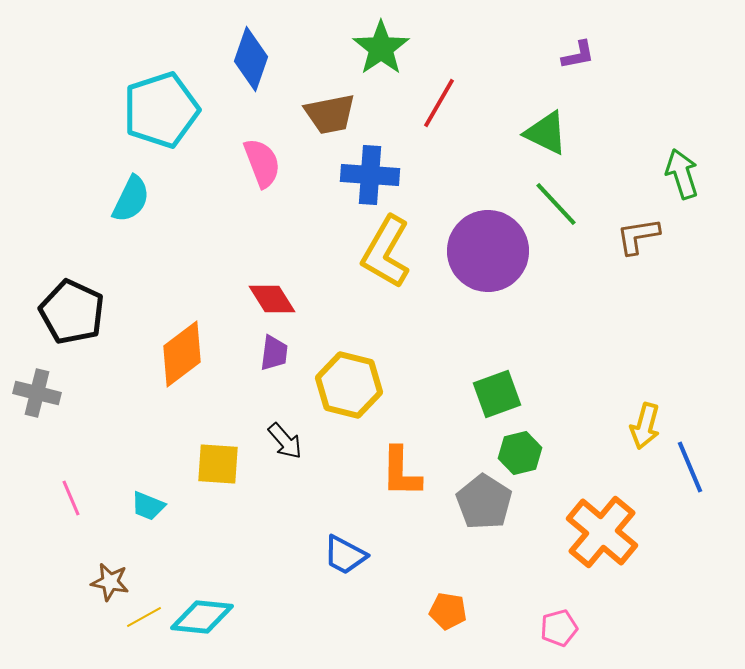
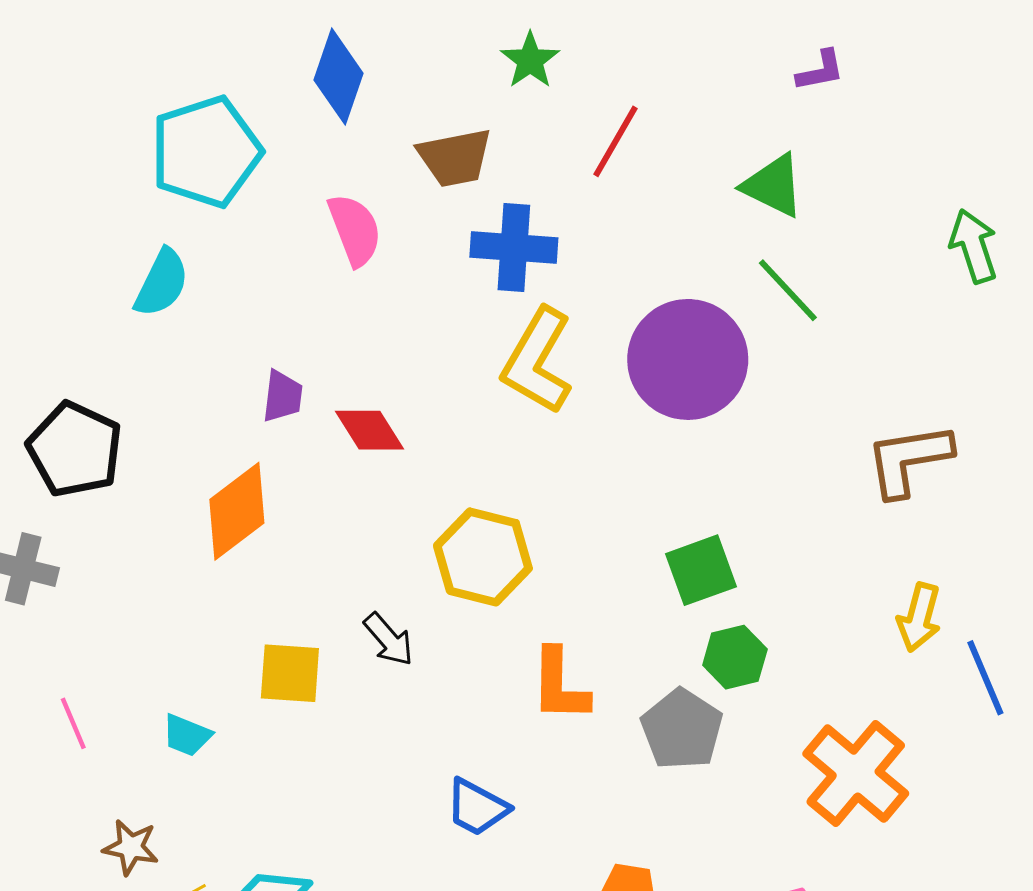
green star: (381, 48) -> (530, 60), size x0.7
brown L-shape: (638, 236) -> (909, 460), moved, size x1.4
purple trapezoid: (274, 353) -> (283, 396), moved

